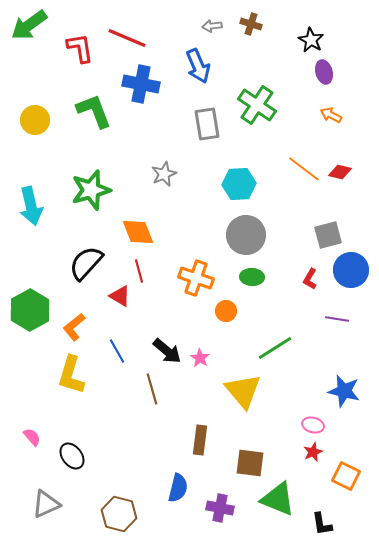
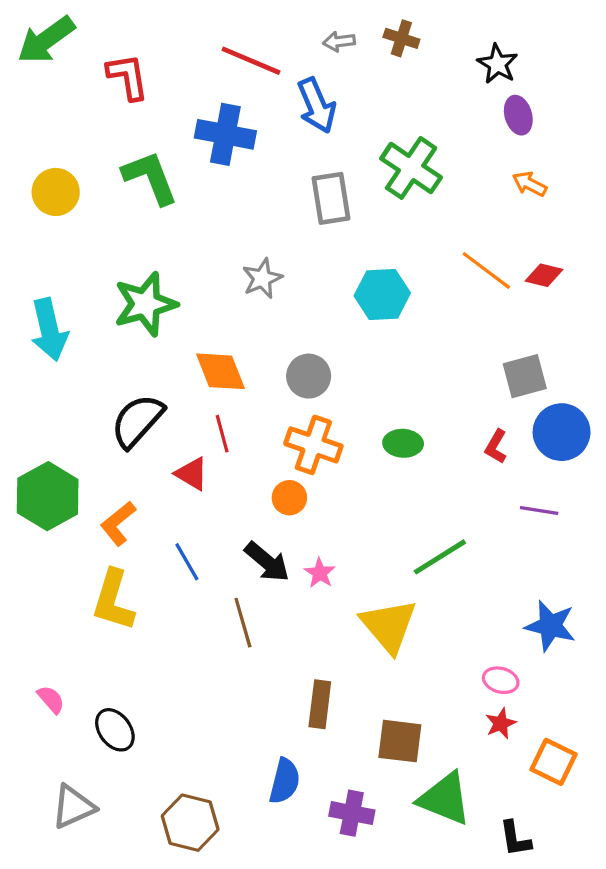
red line: (127, 38) -> (251, 61), moved
gray circle: (246, 235) -> (309, 376), moved, size x0.7
orange circle: (226, 311) -> (289, 498), moved

